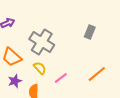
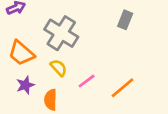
orange line: (97, 74) -> (122, 88), moved

